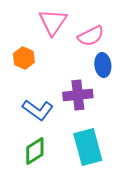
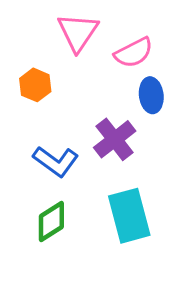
purple cross: (78, 95) -> (115, 139), turned -32

